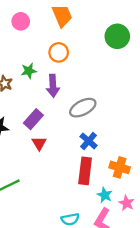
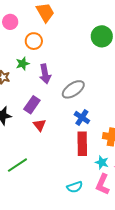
green circle: (117, 36) -> (102, 36), moved
orange circle: (59, 52) -> (34, 41), moved

